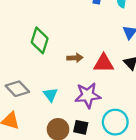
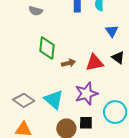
green diamond: (40, 40) -> (47, 48), moved
cyan triangle: (51, 95) -> (54, 100), size x1.5

